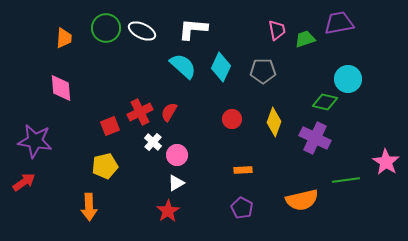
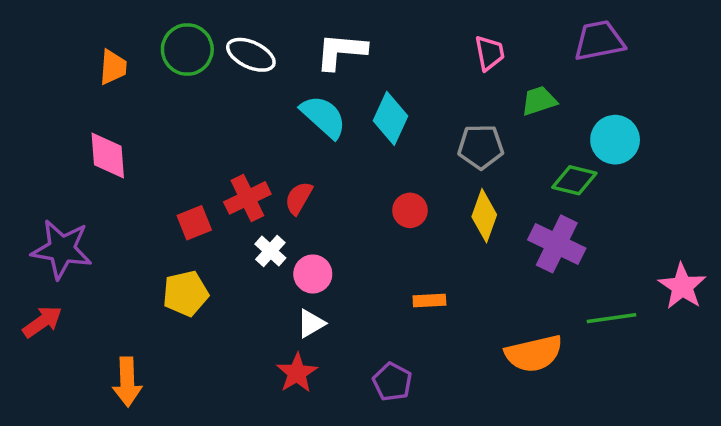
green trapezoid: (305, 39) -> (539, 101), moved
gray pentagon: (263, 71) -> (481, 147), moved
orange arrow: (89, 207) -> (127, 382), moved
purple pentagon: (242, 208) -> (392, 382), moved

